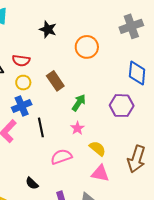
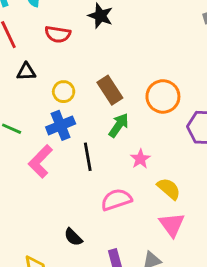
orange circle: (87, 47) -> (163, 96), moved
red semicircle: (21, 61) -> (58, 34), moved
green arrow: (79, 103) -> (119, 125), moved
pink triangle: (100, 173) -> (172, 225), turned 42

